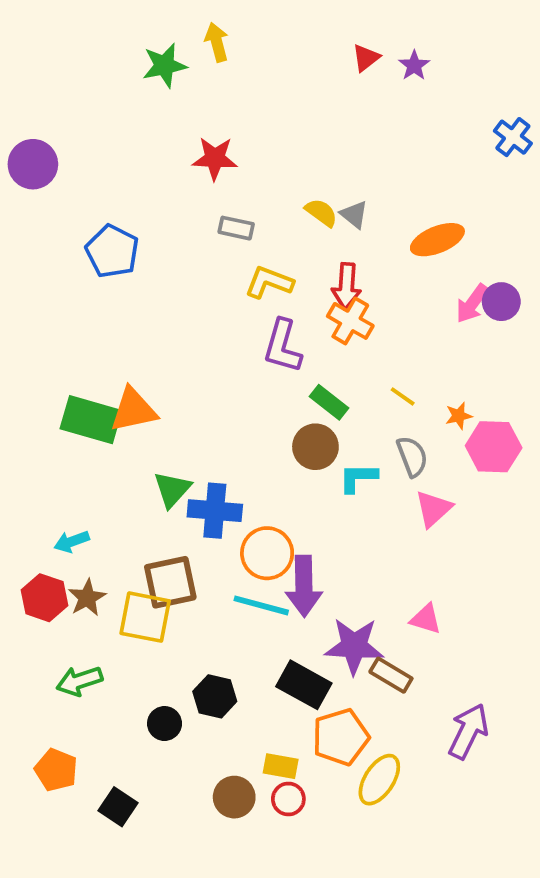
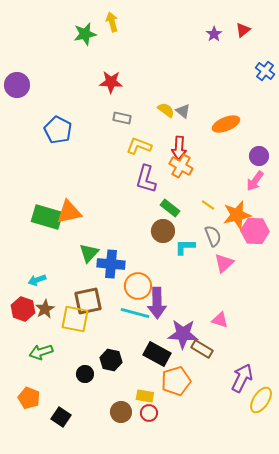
red triangle: (366, 58) -> (243, 30), moved
pink arrow: (472, 304) -> (255, 181), moved
orange star: (459, 416) -> (237, 215), size x2.0
yellow ellipse: (379, 780) -> (261, 400), moved

